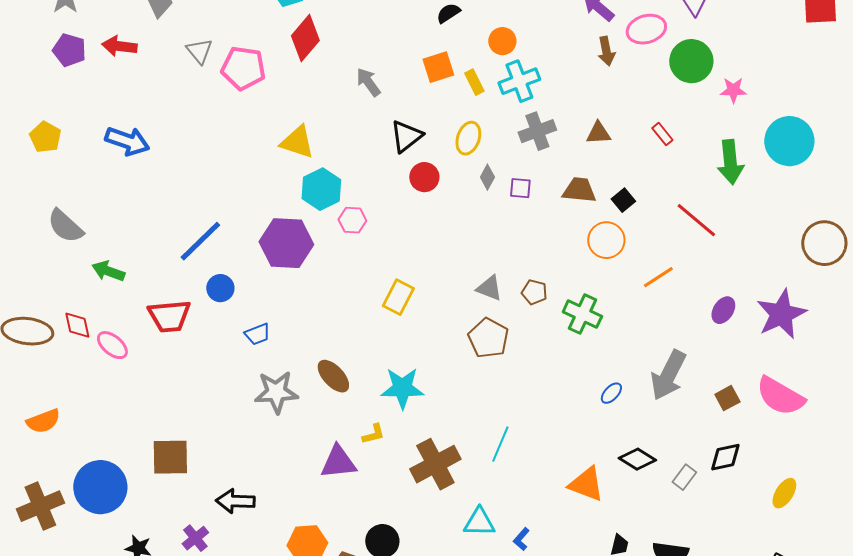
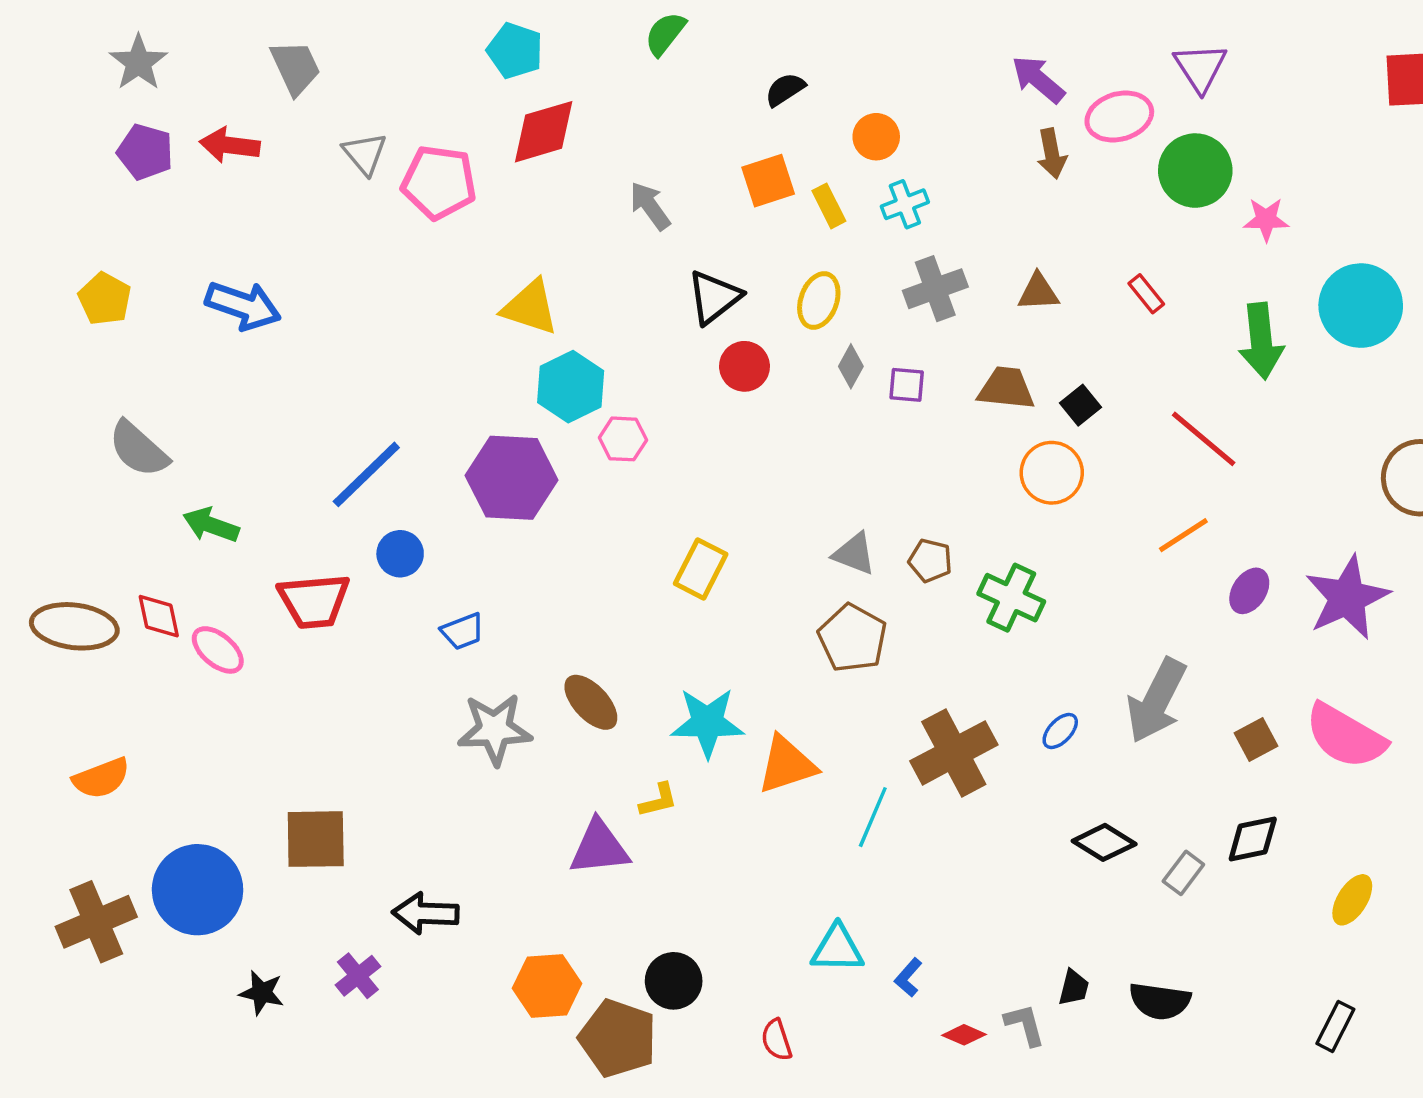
red diamond: (305, 38) -> (544, 132), turned 33
cyan cross: (519, 81) -> (905, 204), size x0.7
orange line: (658, 277) -> (1183, 535), moved
brown cross: (435, 464) -> (954, 753), moved
orange triangle: (586, 484) -> (787, 765), moved, turned -39

